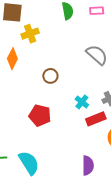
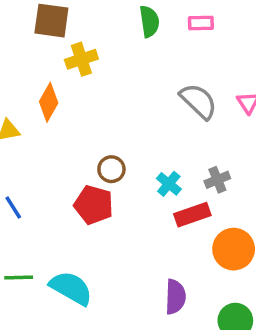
brown circle: (50, 76) -> (111, 169), moved
cyan semicircle: (29, 163) -> (71, 288), turned -30

